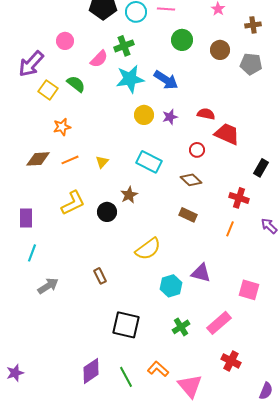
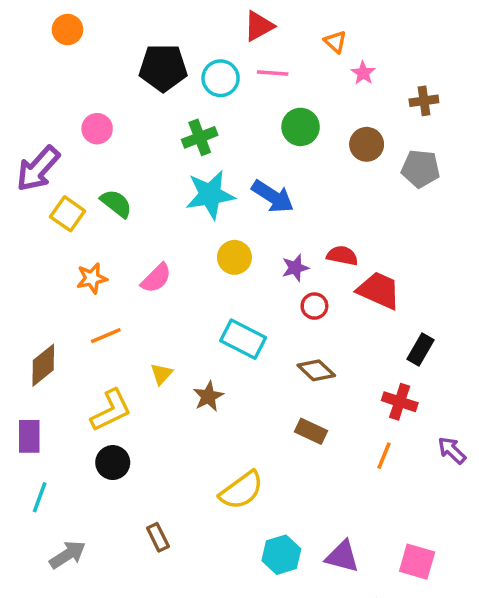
pink semicircle: (99, 59) -> (156, 278), moved
purple star: (170, 117) -> (295, 268), moved
red circle: (197, 150) -> (314, 306), moved
brown diamond: (38, 159) -> (43, 365), moved, turned -35
yellow triangle: (102, 162) -> (161, 374), moved
black rectangle: (261, 168) -> (421, 349), moved
black circle: (107, 212) -> (113, 463), moved
purple triangle: (201, 273) -> (342, 556), moved

